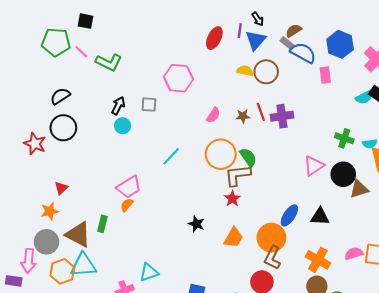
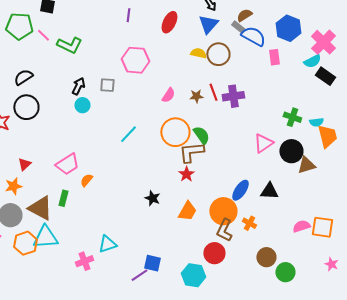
purple line: (240, 31) -> (128, 15), moved
cyan semicircle: (364, 97) -> (312, 61), moved
pink trapezoid: (129, 187) -> (67, 164), moved
orange cross: (318, 260) -> (249, 223), moved, size x0.6

